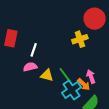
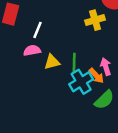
yellow triangle: (47, 75) -> (52, 62), turned -32
green line: (65, 75) -> (74, 63), turned 35

